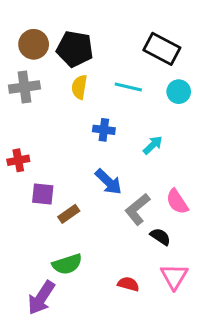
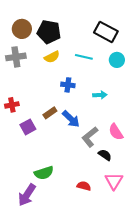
yellow semicircle: (79, 87) -> (52, 57), turned -126
cyan arrow: (153, 145) -> (100, 95), turned 40
purple square: (43, 194) -> (28, 127), turned -35
brown rectangle: (69, 214) -> (50, 113), moved

